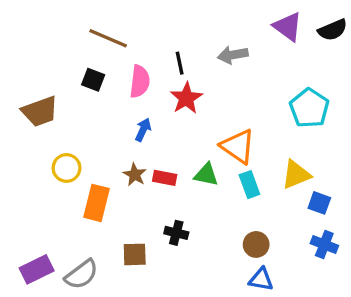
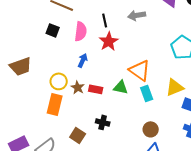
brown trapezoid: (40, 111) -> (21, 66), moved
yellow circle: (67, 168) -> (59, 81), moved
brown square: (135, 254) -> (78, 135), turned 35

